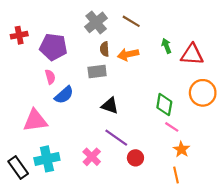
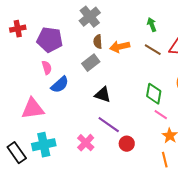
brown line: (131, 21) -> (153, 50), moved
green arrow: (166, 46) -> (152, 25), moved
gray rectangle: (97, 71) -> (91, 63), turned -30

